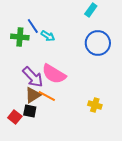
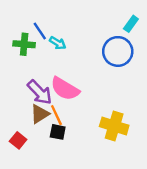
cyan rectangle: (91, 10) -> (131, 24), moved
orange line: (47, 96) -> (56, 115), turned 36
yellow cross: (95, 105) -> (114, 126), size x1.6
black square: (30, 111) -> (58, 132), moved

